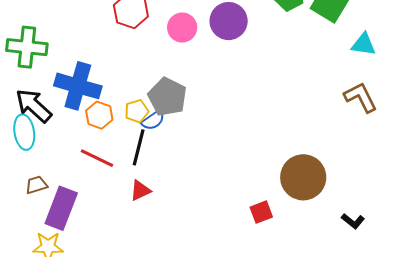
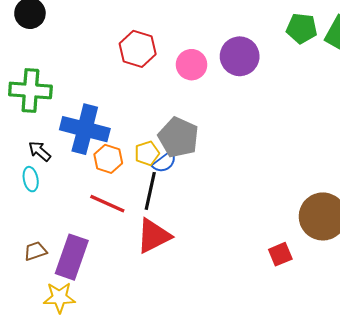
black arrow: (34, 106) -> (40, 151), size x0.6
cyan ellipse: (24, 132) -> (31, 179), size x0.7
brown trapezoid: (36, 185) -> (35, 251), moved
red triangle: (140, 190) -> (154, 236), size x1.6

